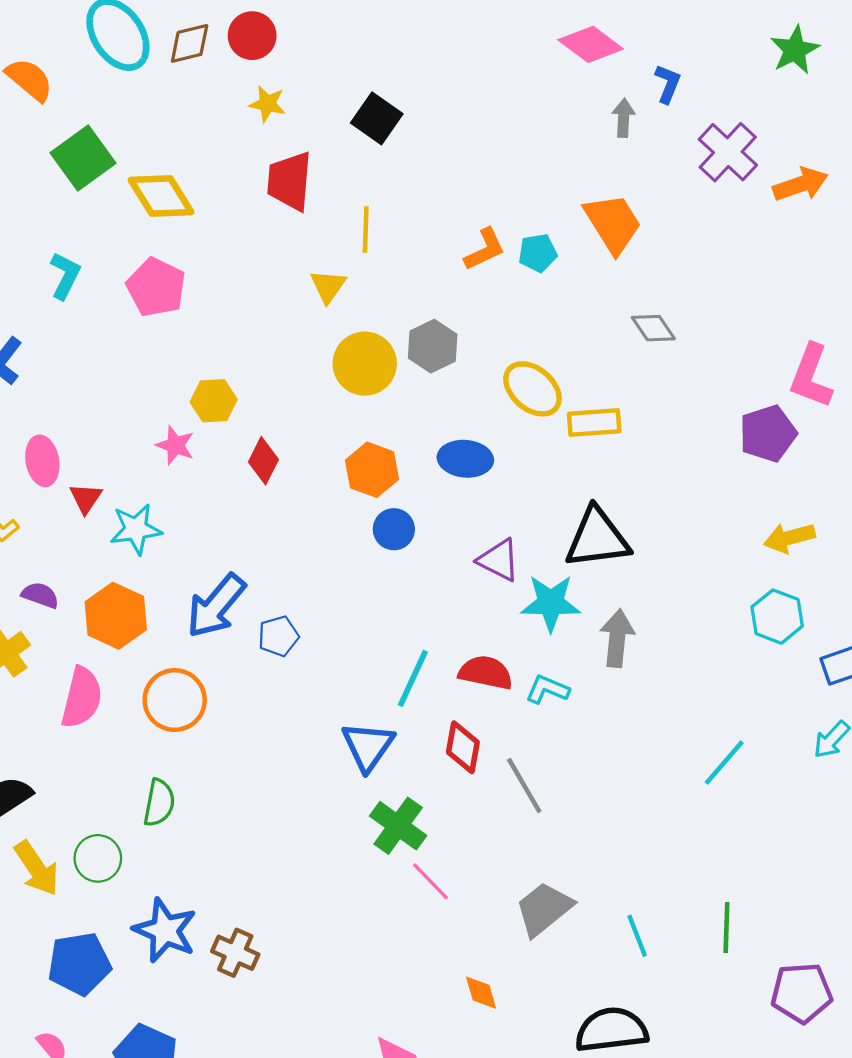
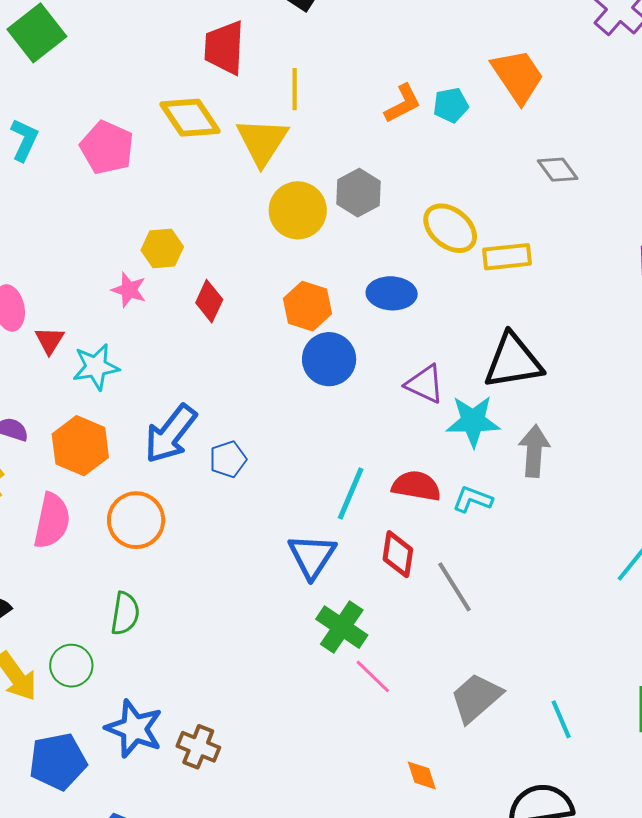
yellow diamond: (161, 196) -> (190, 118), moved
yellow triangle: (328, 286) -> (262, 141), size x1.6
blue circle: (394, 529) -> (329, 359), size x1.4

